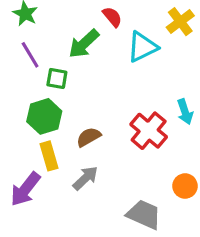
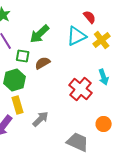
red semicircle: (112, 17) -> (90, 17), moved
yellow cross: (180, 22) -> (102, 40), moved
brown semicircle: (89, 137) -> (43, 63), moved

